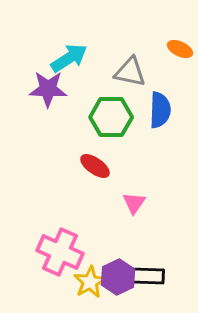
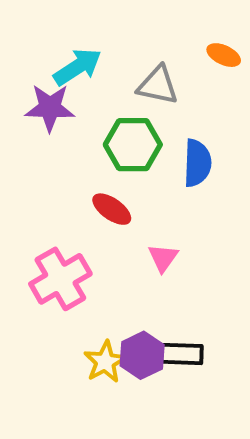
blue semicircle: (160, 110) -> (197, 163), moved
pink cross: (60, 252) -> (60, 279), moved, turned 36

